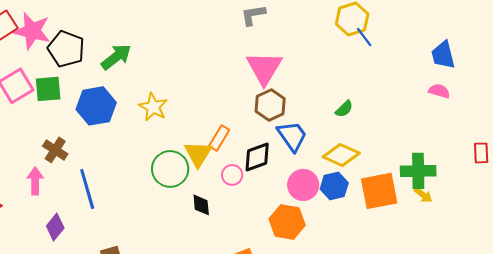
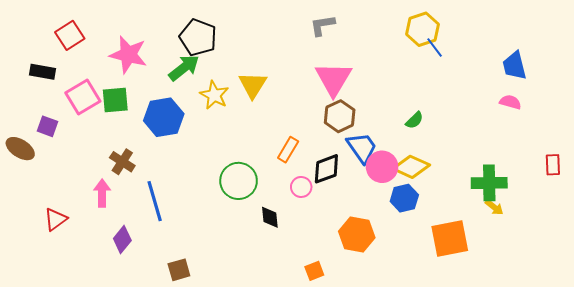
pink star: (32, 31) -> (128, 55), moved
black pentagon: (66, 49) -> (198, 37), moved
yellow star: (153, 107) -> (214, 95), moved
yellow triangle: (198, 154) -> (253, 85), moved
pink circle: (303, 185) -> (382, 167), moved
orange square: (379, 191) -> (450, 239), moved

